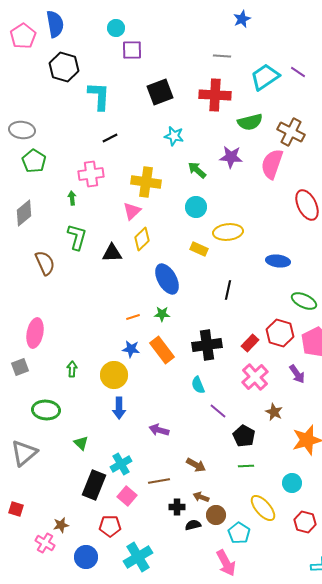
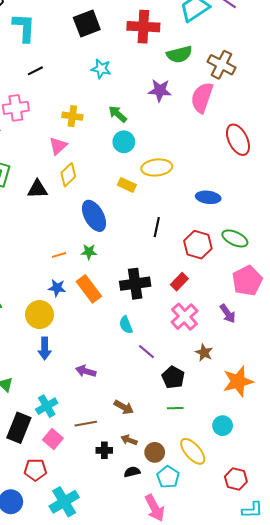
green arrow: (197, 170) -> (118, 114), moved
yellow cross: (146, 182) -> (72, 116), size x0.7
red hexagon: (280, 333) -> (198, 245), moved
brown circle: (216, 515) -> (155, 452), moved
red hexagon: (305, 522) -> (236, 479), moved
black semicircle: (193, 525) -> (132, 472), moved

